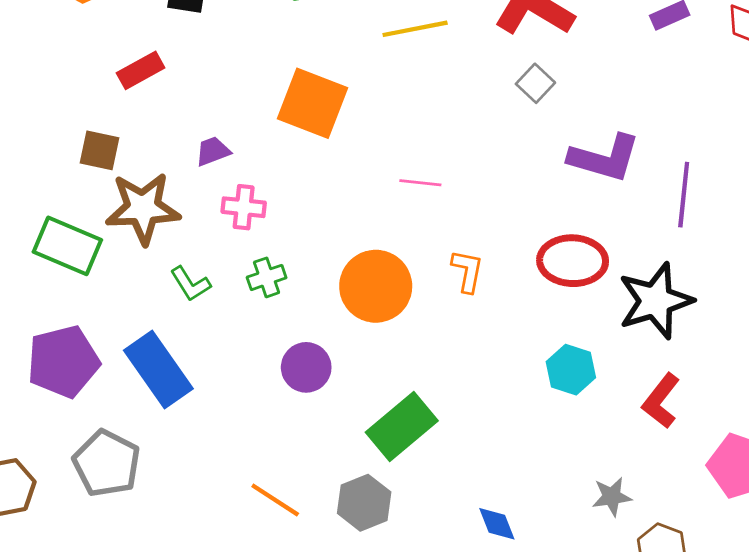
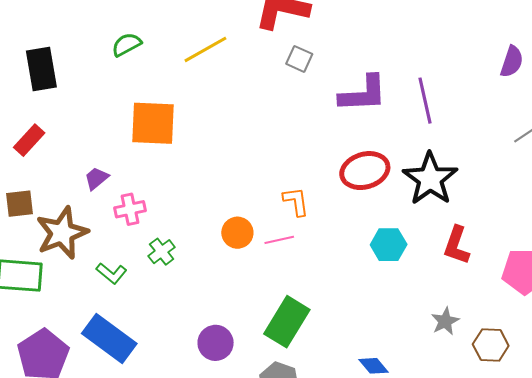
pink line: (420, 183) -> (279, 240), moved
orange circle: (376, 286) -> (237, 233), size x0.6
purple circle: (306, 367) -> (216, 343), moved

